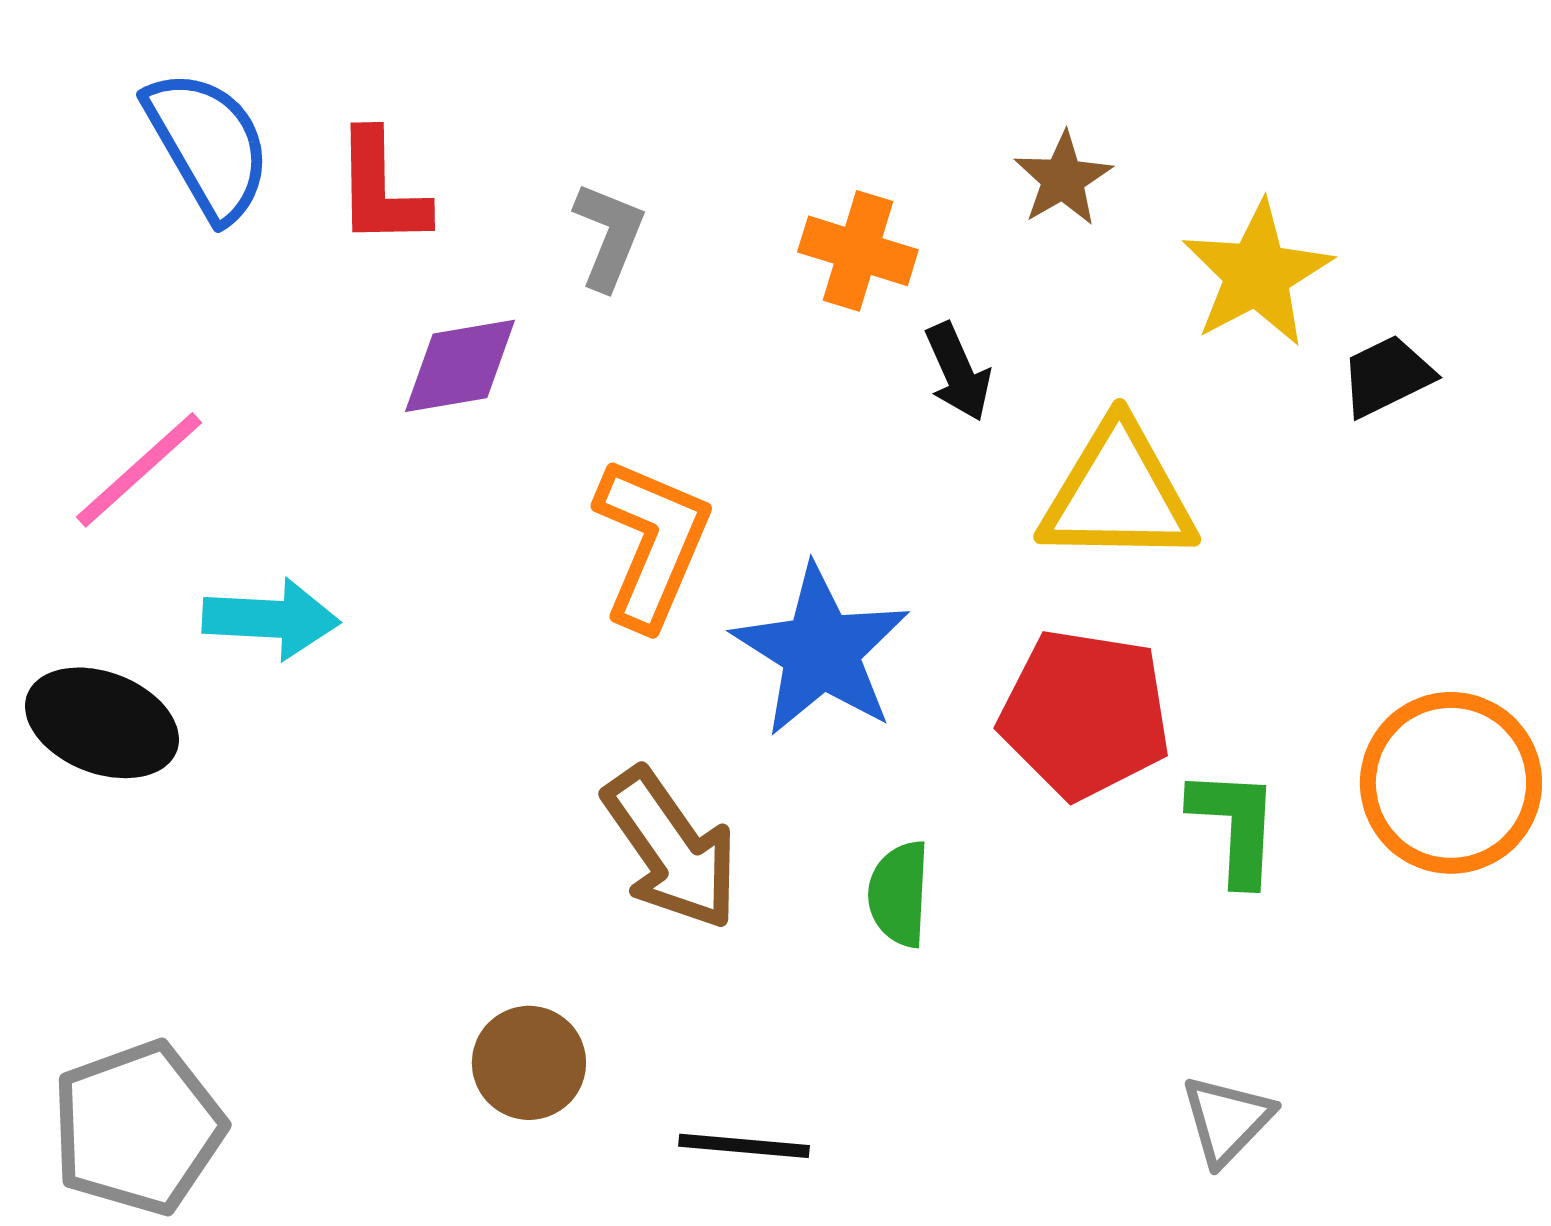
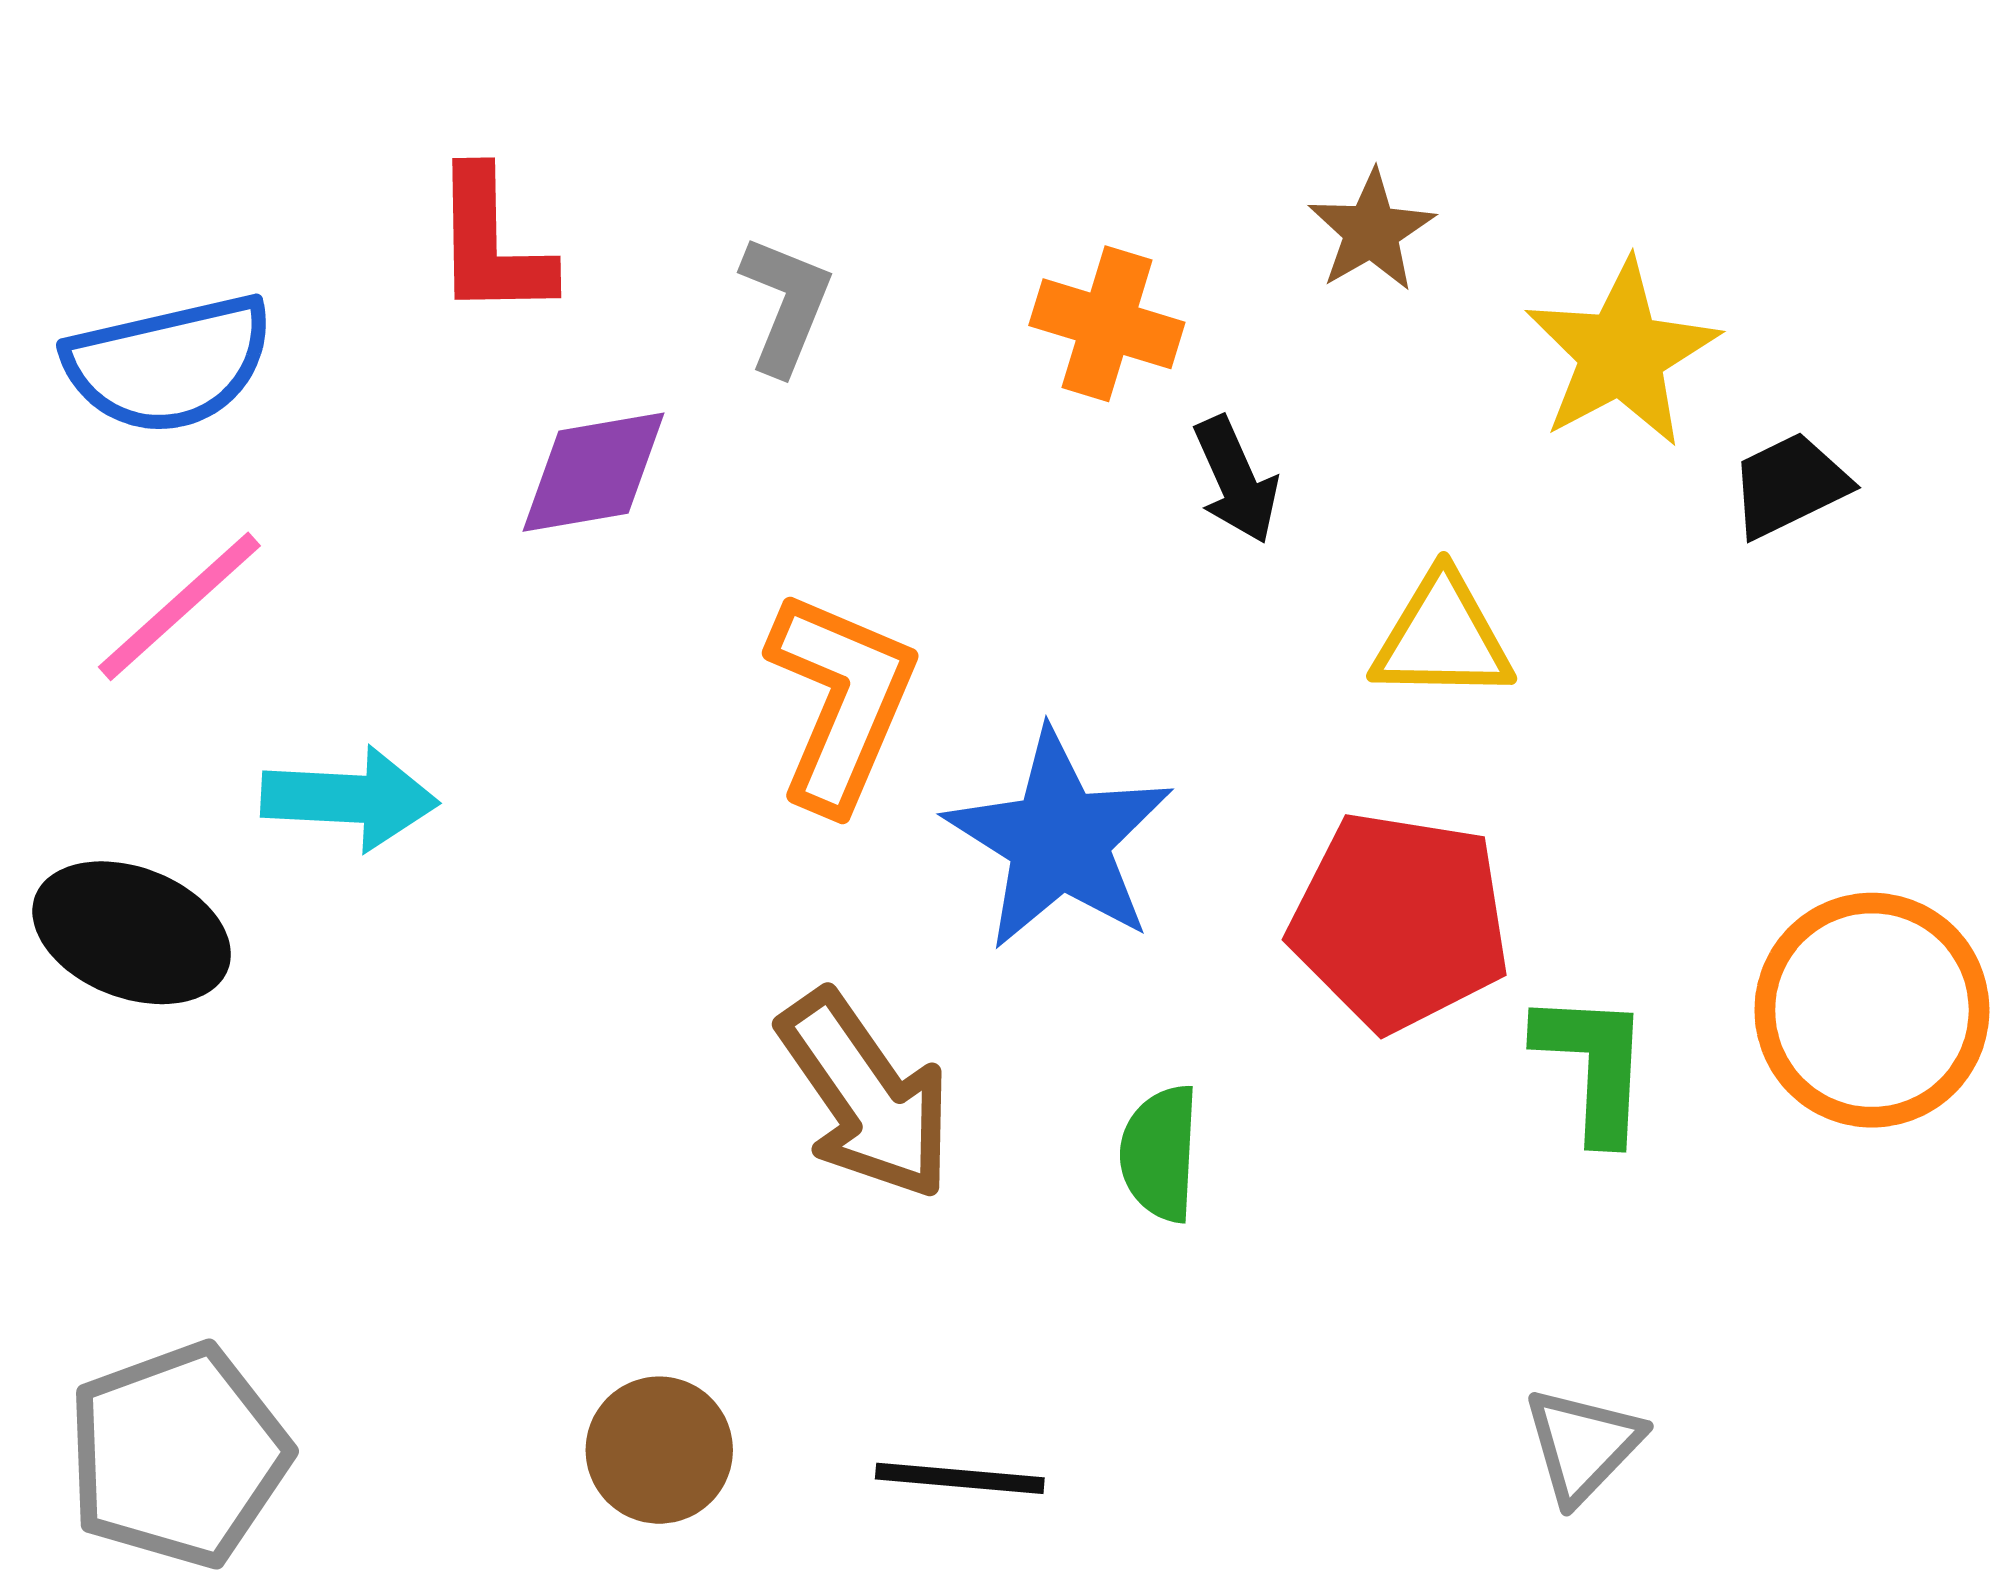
blue semicircle: (208, 145) -> (169, 364), moved, turned 107
yellow triangle: (1118, 494) -> (1442, 637), size x0.7
brown circle: (529, 1063) -> (659, 1450), moved

